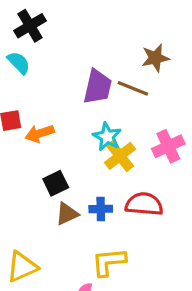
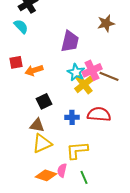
brown line: (133, 88) -> (109, 76), moved
pink cross: (168, 146) -> (92, 70), moved
brown triangle: (67, 214) -> (37, 125), moved, turned 35
yellow triangle: (22, 267) -> (42, 143), moved

